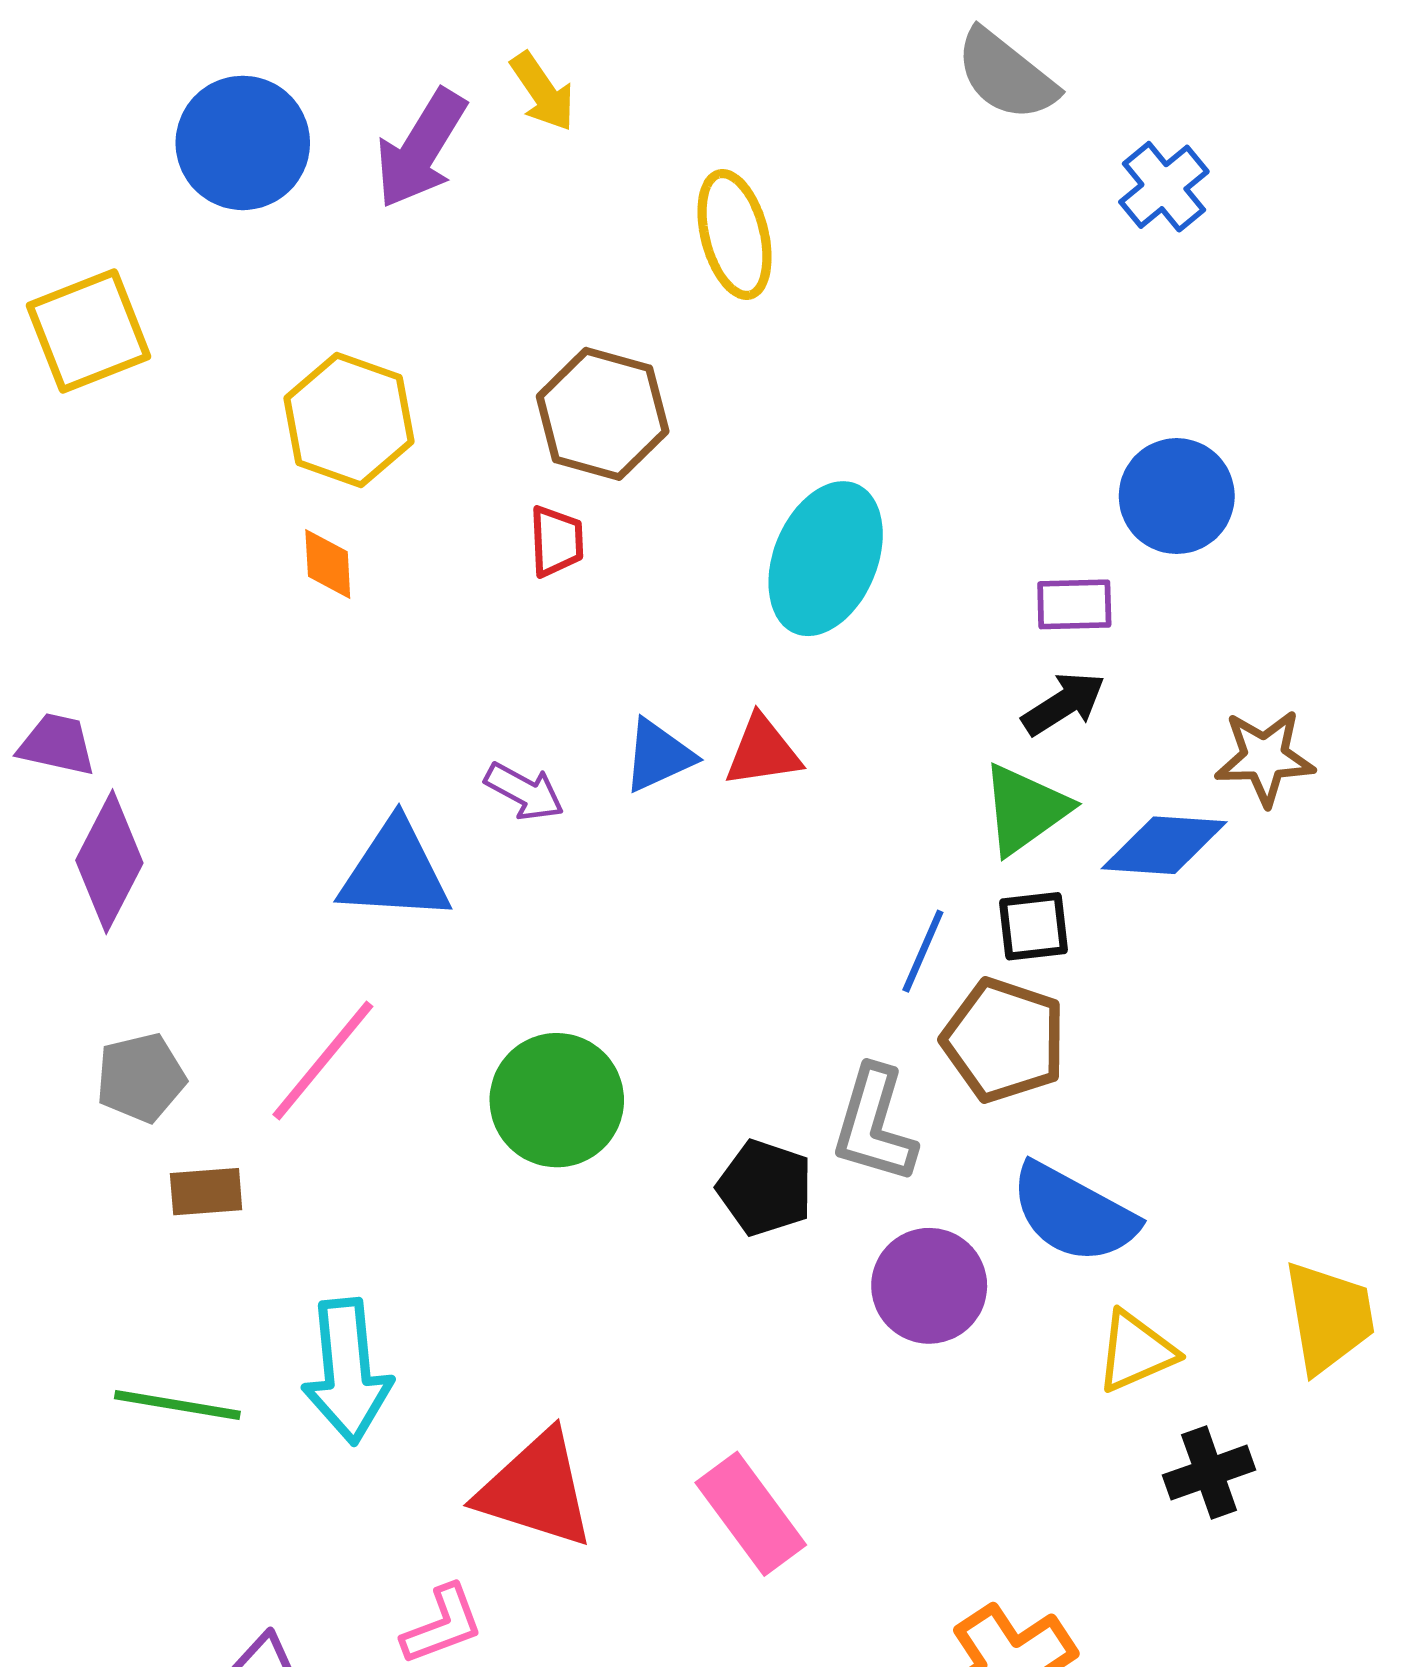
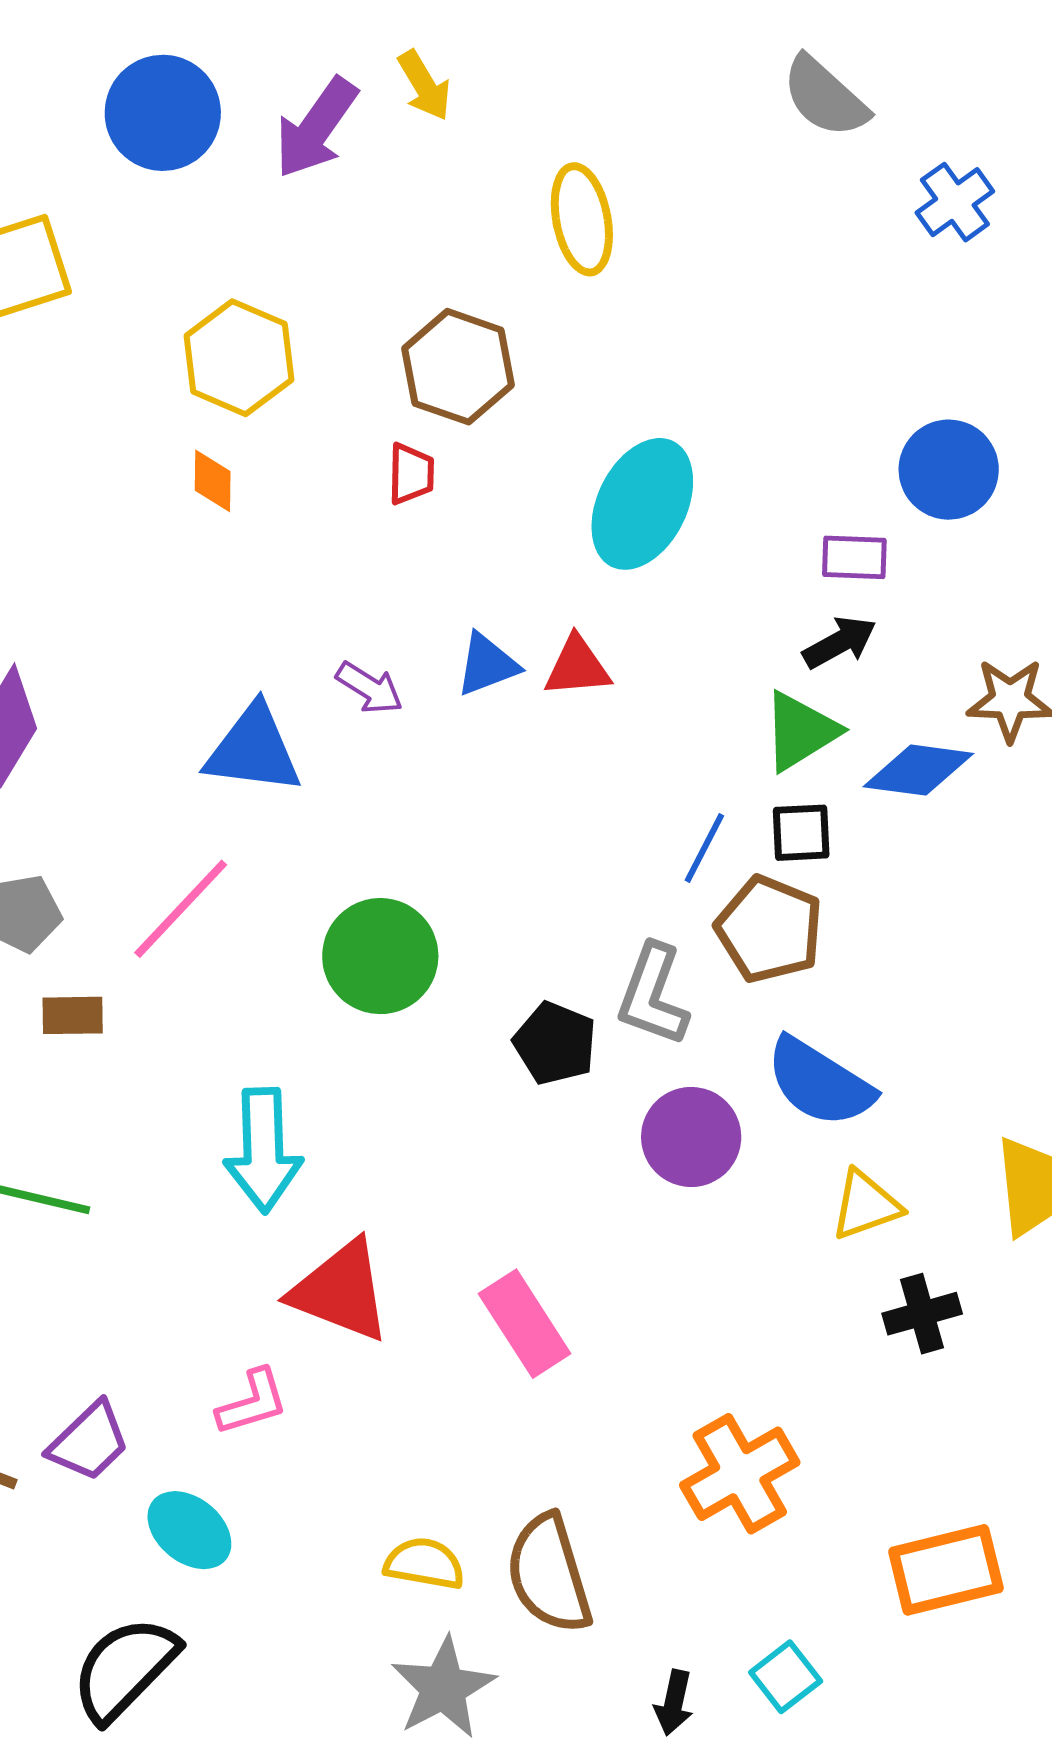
cyan arrow: (347, 1371) -> (263, 1150), moved

